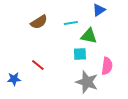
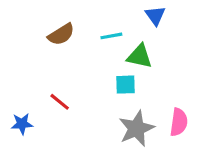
blue triangle: (99, 10) -> (155, 16), turned -32
pink semicircle: (107, 66) -> (179, 122), moved
gray star: (87, 82) -> (136, 128), turned 30

